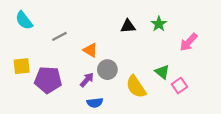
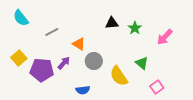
green star: (159, 24) -> (135, 28), moved
yellow square: (22, 66) -> (19, 58), turned -35
purple arrow: (87, 80) -> (64, 63), moved
pink square: (179, 86) -> (157, 87), moved

